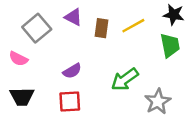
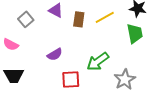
gray square: (37, 28) -> (26, 19), size x0.7
red square: (70, 101) -> (71, 79), moved

